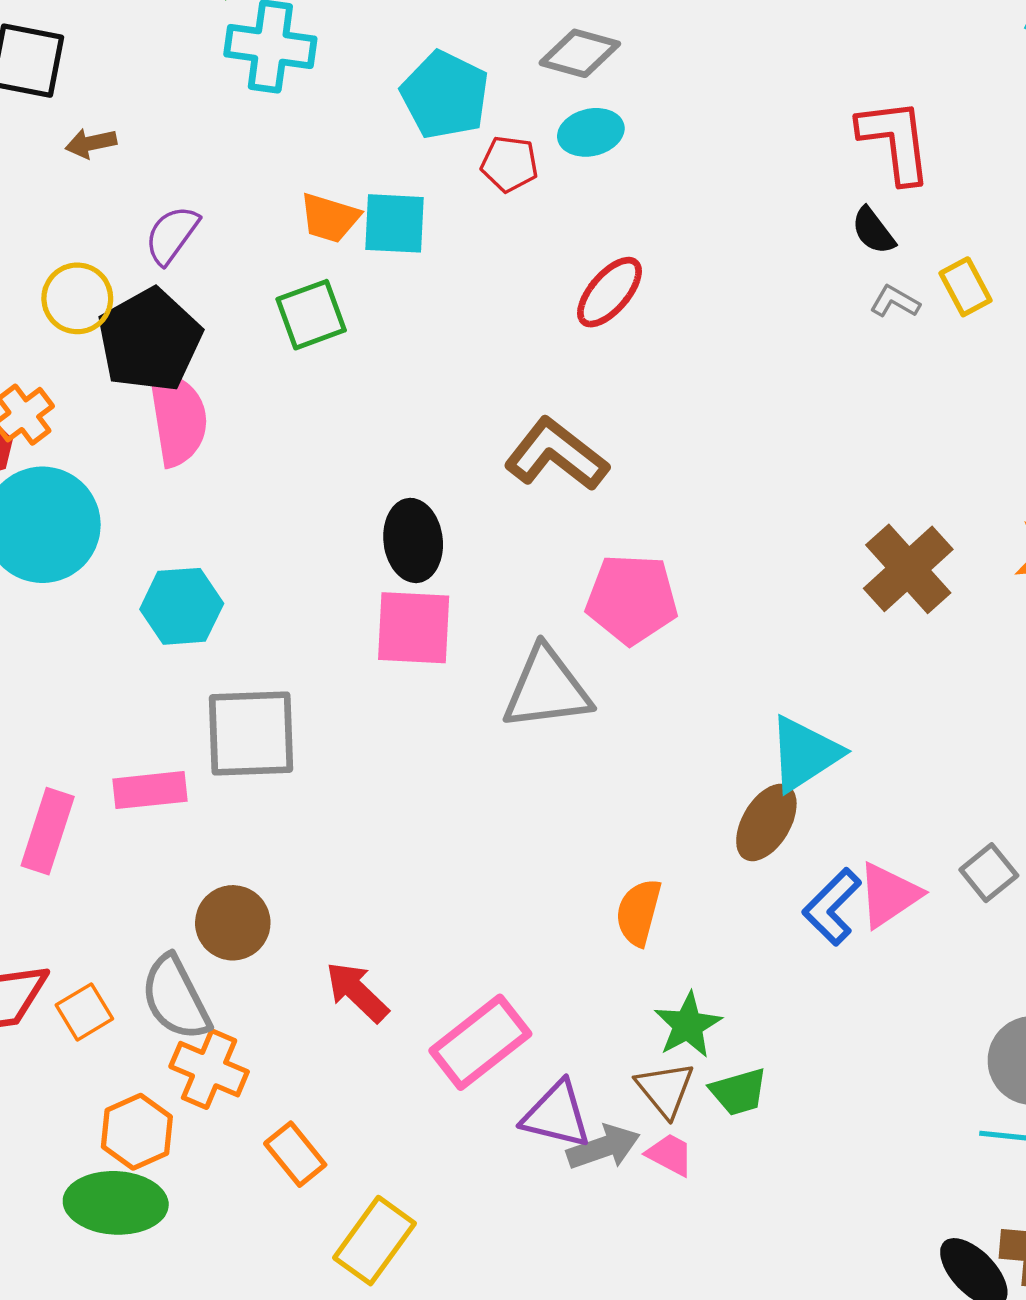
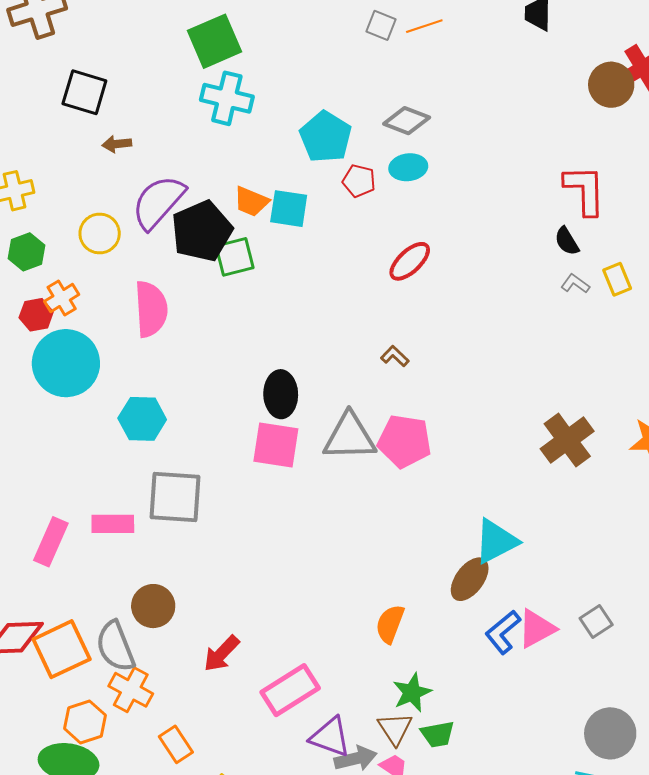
purple semicircle: (172, 235) -> (158, 202), size x1.6
black pentagon: (149, 340) -> (202, 231), moved
brown L-shape: (556, 455) -> (395, 356), moved, size x0.5
gray triangle: (547, 689) -> (350, 437), moved
red arrow: (357, 992) -> (221, 654), turned -96
orange square: (84, 1012) -> (62, 649), size x1.8

